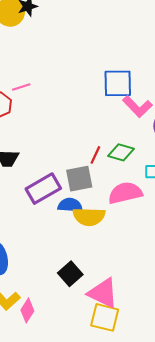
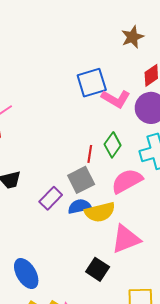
green diamond: (121, 152) -> (113, 145), turned -55
purple rectangle: (43, 189) -> (51, 198), size x0.7
pink triangle: (103, 293) -> (126, 239), moved, turned -32

